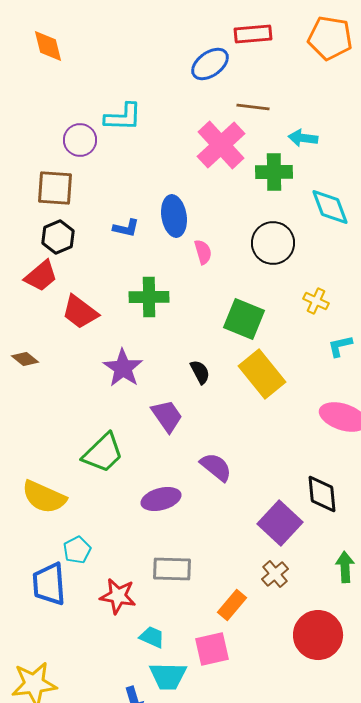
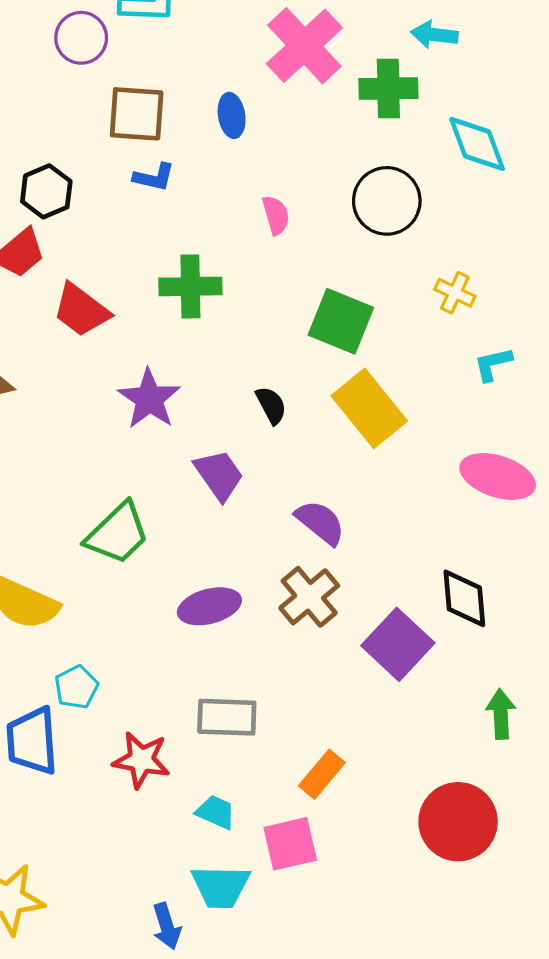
brown square: (55, 188) -> (137, 114), moved
blue ellipse: (174, 216) -> (232, 115), moved, size x0.7
purple semicircle: (216, 467) -> (320, 522), moved
brown cross: (275, 574) -> (309, 597), moved, size x1.4
cyan trapezoid: (152, 637) -> (216, 812), moved

